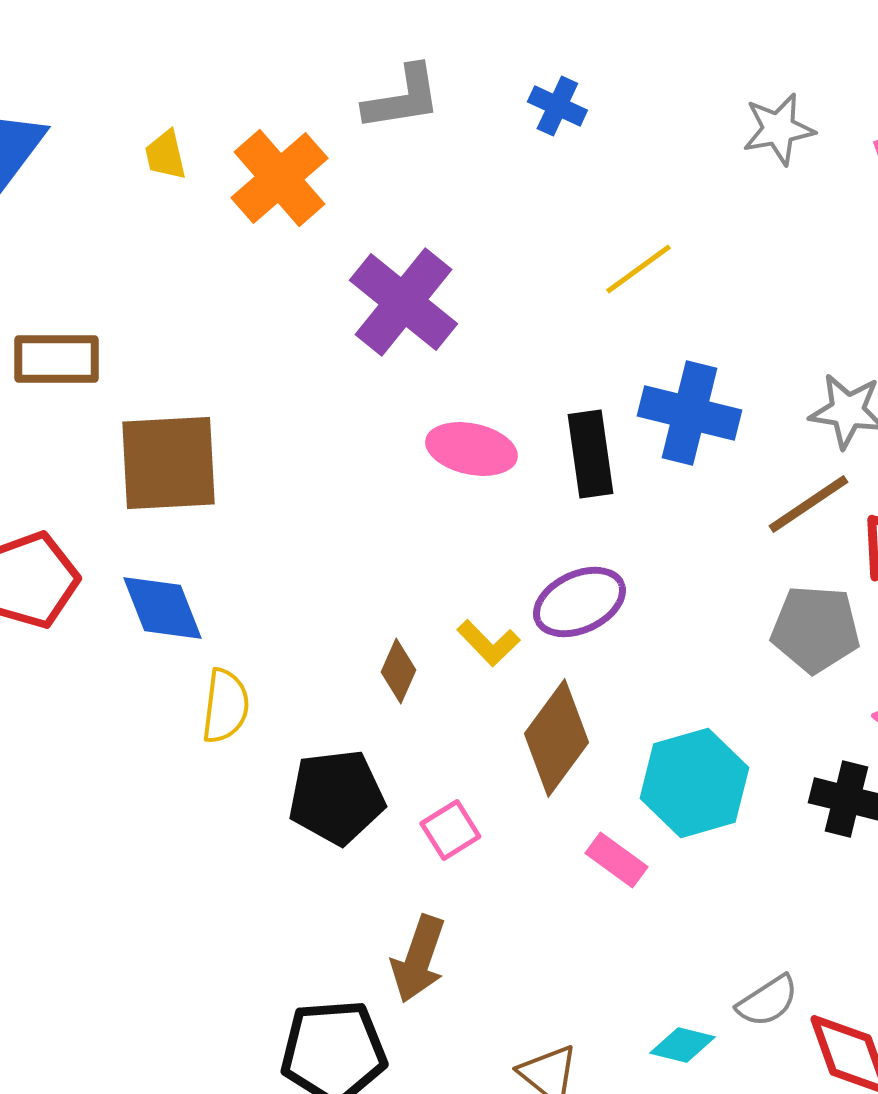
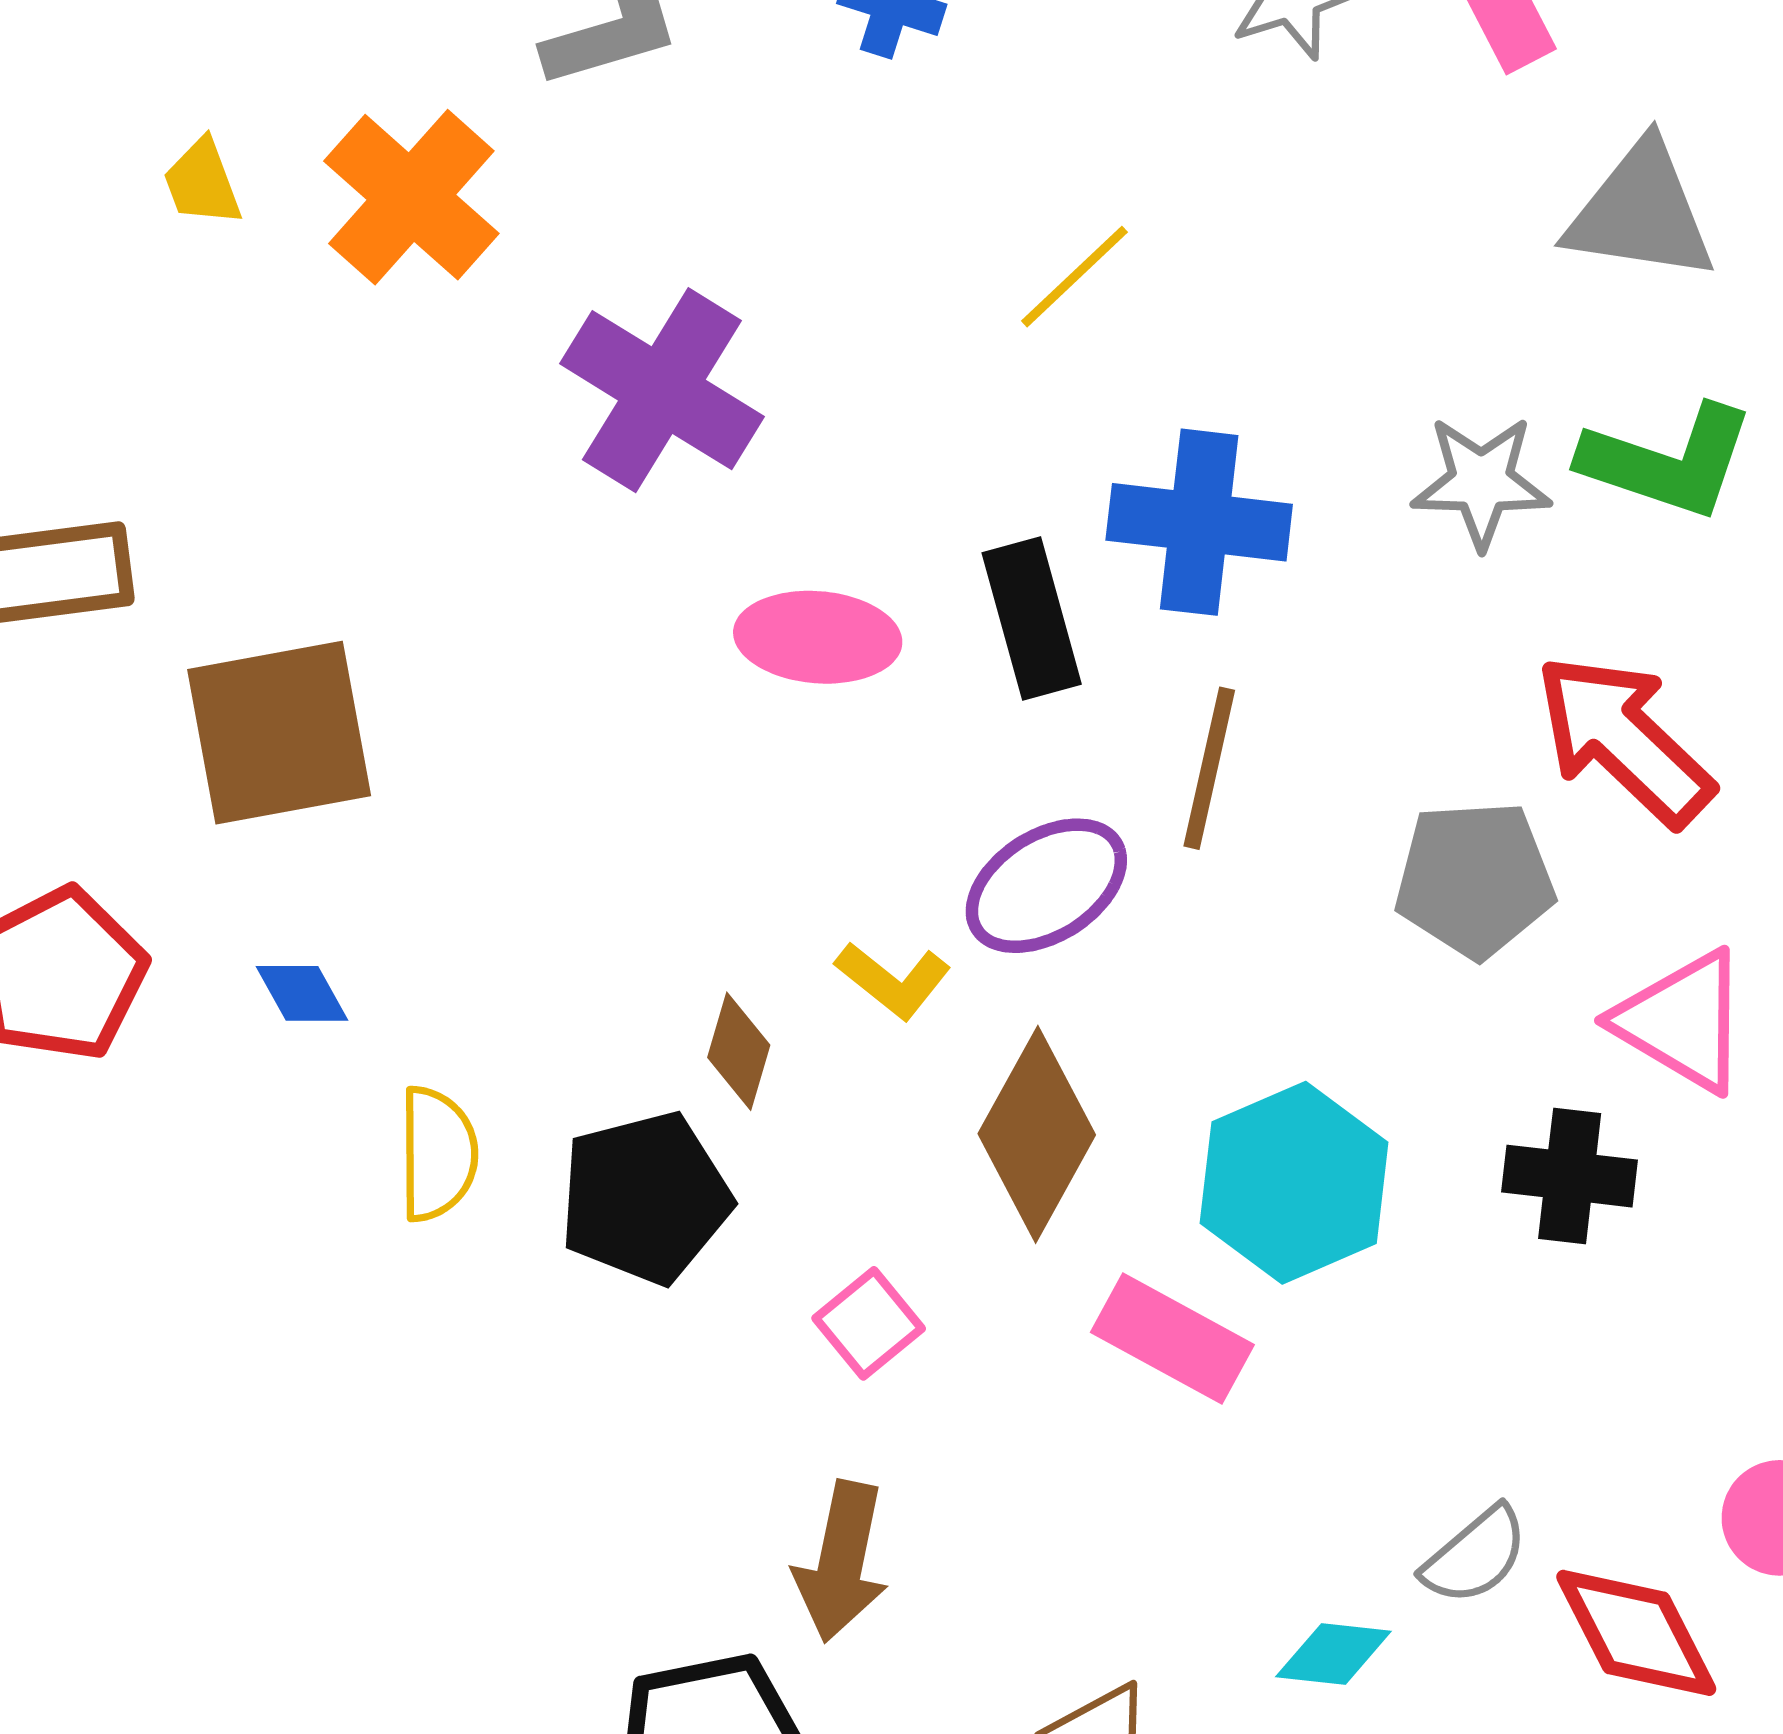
brown line: (808, 504) -> (1209, 768), moved, turned -36
blue diamond: (162, 608) -> (302, 993), size x0.6
black pentagon: (336, 797) -> (645, 1198), moved
pink rectangle: (616, 860) -> (1172, 1339), size x1.4

